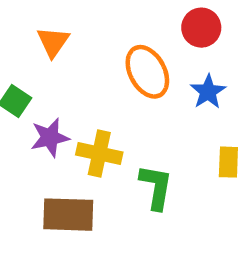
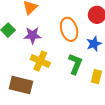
purple star: (50, 138) -> (33, 35), moved
green L-shape: (156, 187) -> (75, 64), moved

